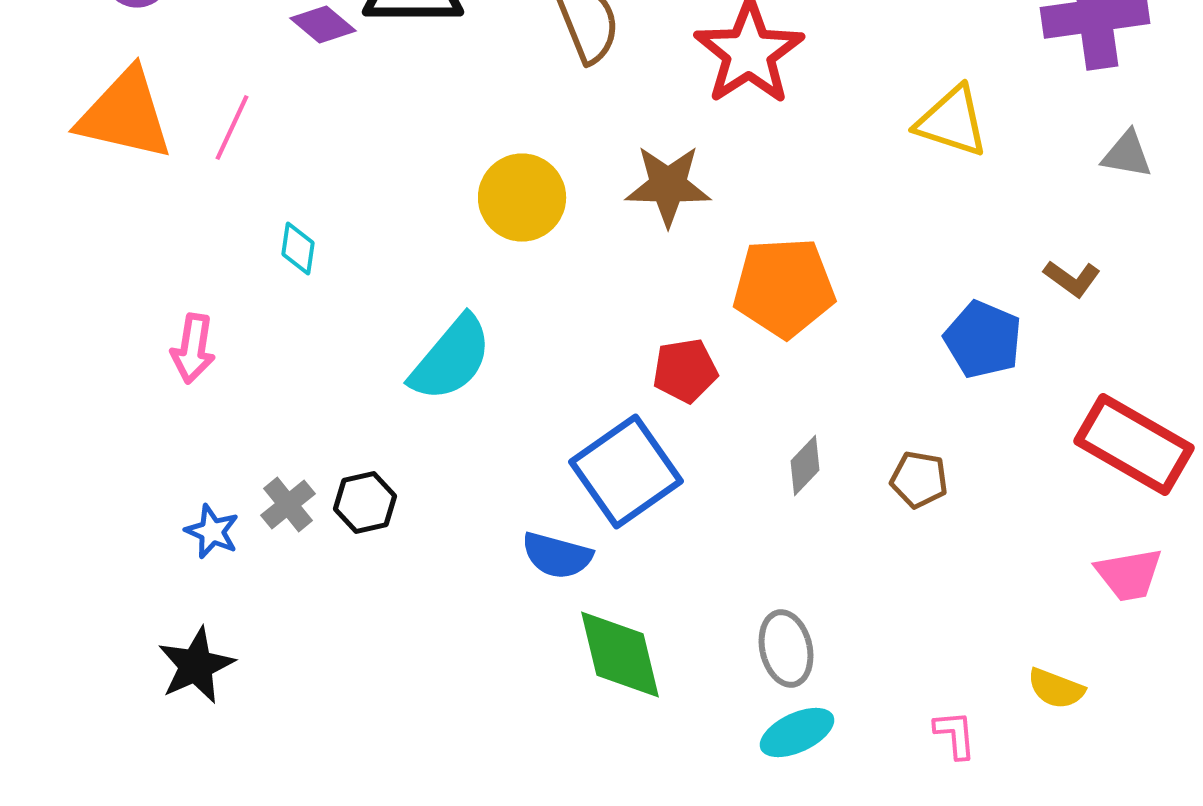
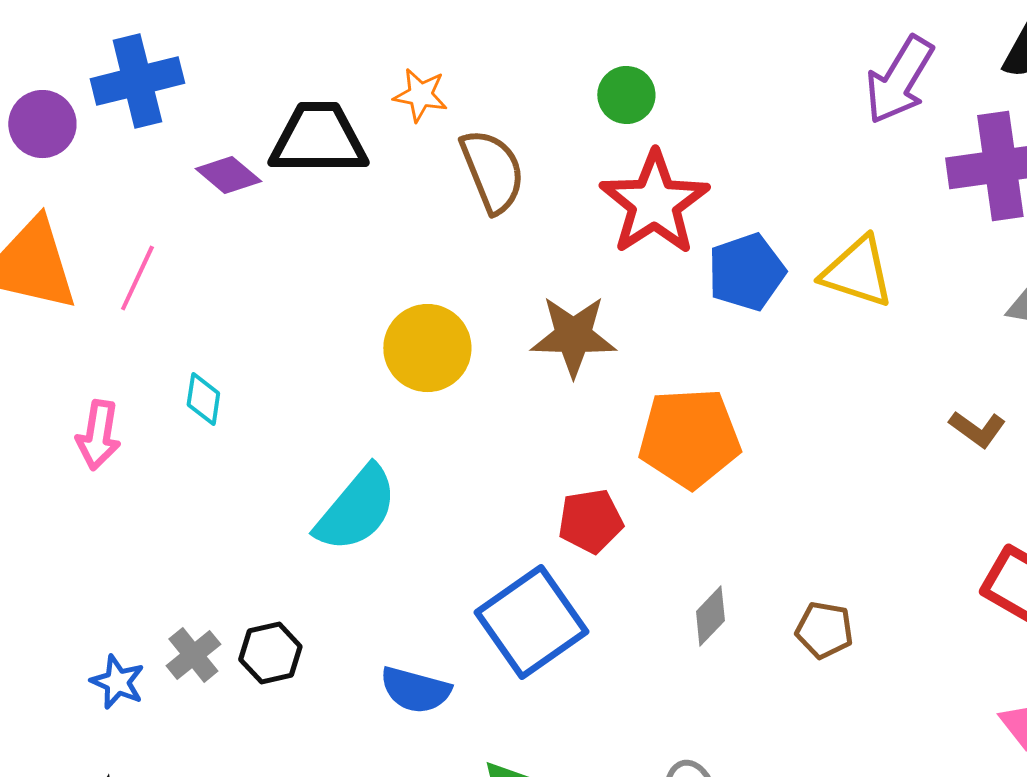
blue pentagon: (983, 340) -> (746, 272), moved, turned 30
pink arrow: (193, 348) -> (98, 435), moved
blue semicircle: (557, 556) -> (415, 690), moved

